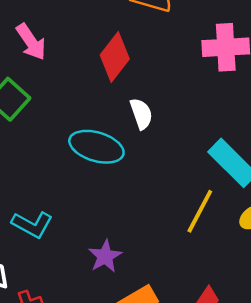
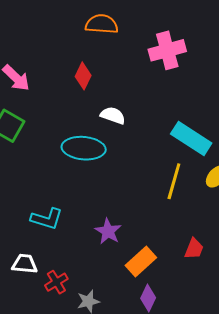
red diamond: (115, 57) -> (83, 76), size x0.7
white semicircle: (141, 114) -> (113, 115), turned -40

